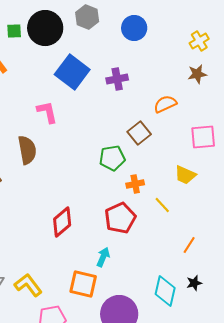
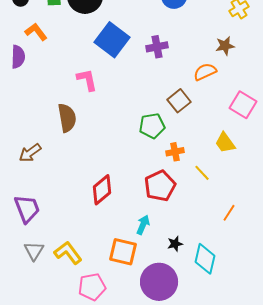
brown star: (197, 74) -> (225, 46), moved
pink square: (203, 137) -> (243, 105), turned 36
yellow trapezoid: (185, 175) -> (225, 143), turned 30
black star: (194, 283) -> (175, 244), moved

